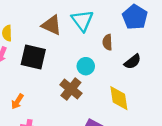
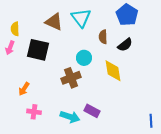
black semicircle: (133, 62) -> (125, 45), moved
brown cross: (71, 89) -> (71, 78), turned 30
yellow diamond: (119, 98) -> (113, 71), moved

